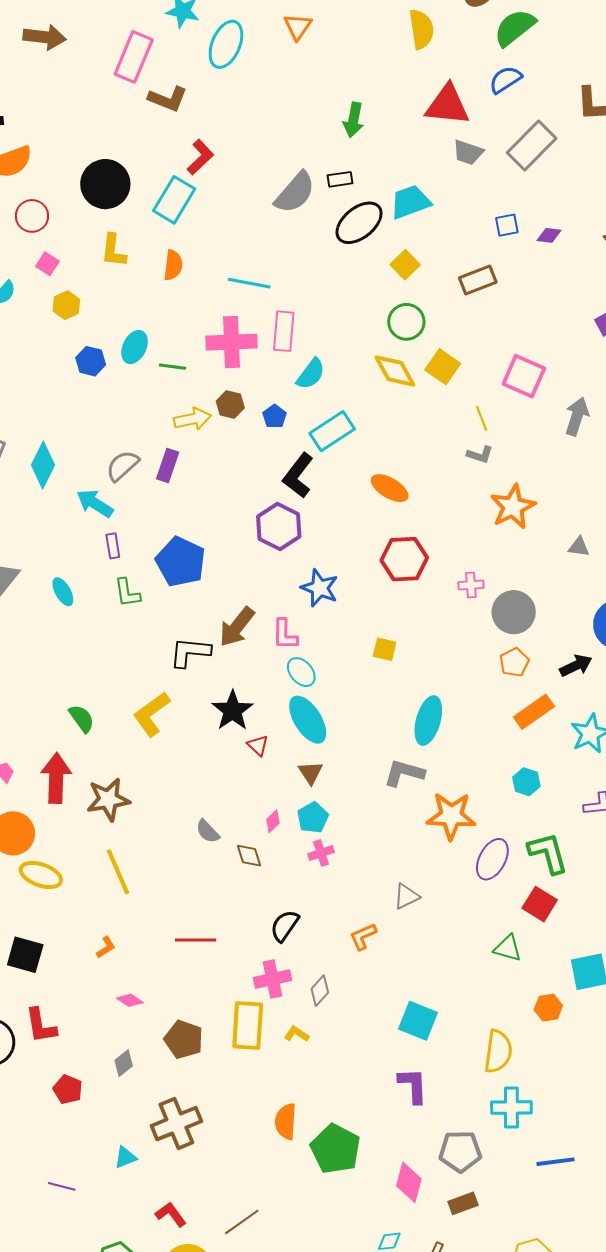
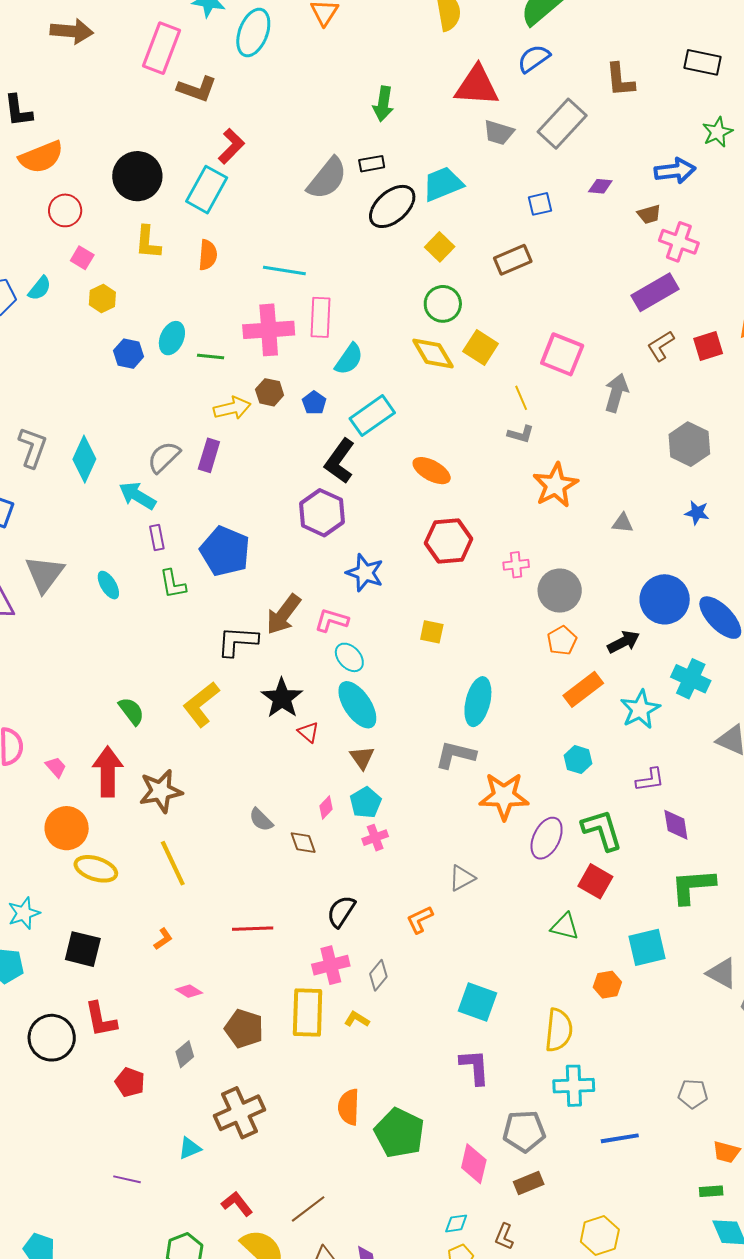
purple diamond: (549, 235) -> (600, 186), moved
pink L-shape: (285, 634) -> (332, 620), turned 108

